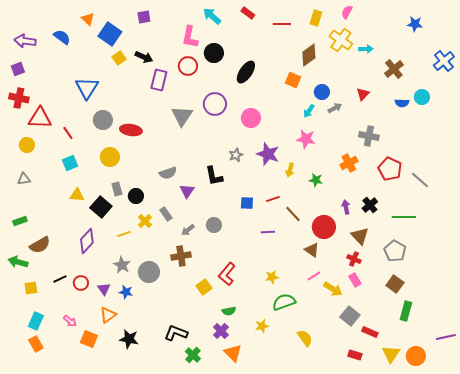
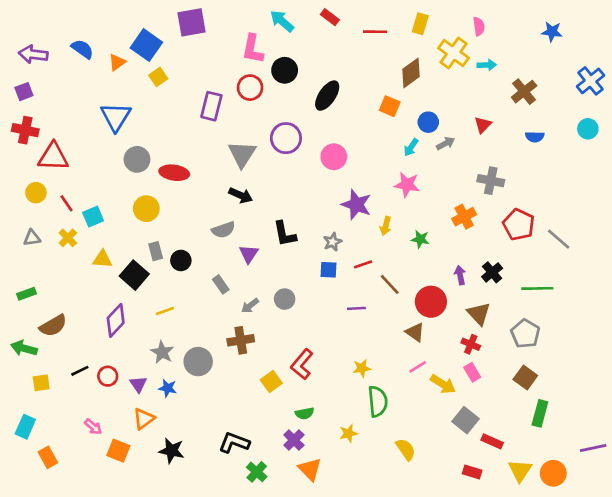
pink semicircle: (347, 12) -> (479, 26), moved, turned 144
purple square: (144, 17) -> (192, 22), size x1.6
orange triangle: (88, 19) -> (117, 62), moved, turned 40
black arrow: (144, 57) -> (241, 195), moved
cyan circle: (422, 97) -> (588, 129), moved
red line: (68, 133) -> (66, 203), moved
gray star: (236, 155) -> (332, 242), moved
yellow cross: (145, 221) -> (68, 238), moved
green semicircle: (284, 302) -> (378, 401), turned 105
cyan rectangle: (36, 321) -> (25, 427), moved

